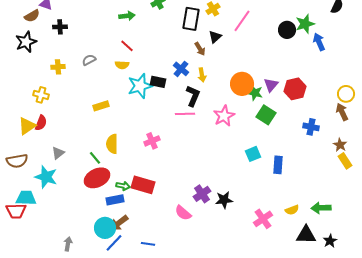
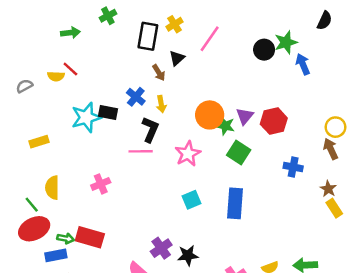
yellow semicircle: (122, 65) -> (56, 76), moved
cyan square: (253, 154) -> (191, 200), moved
blue rectangle: (278, 165) -> (235, 203), moved, size x1.4

